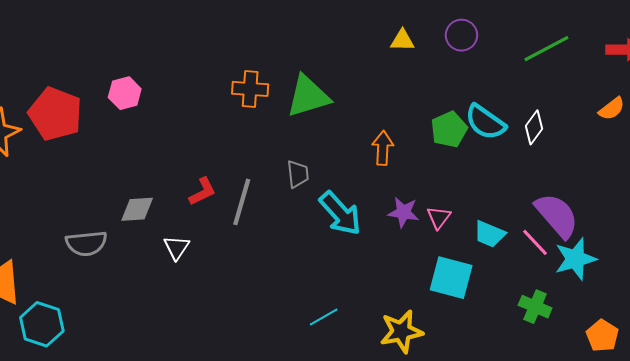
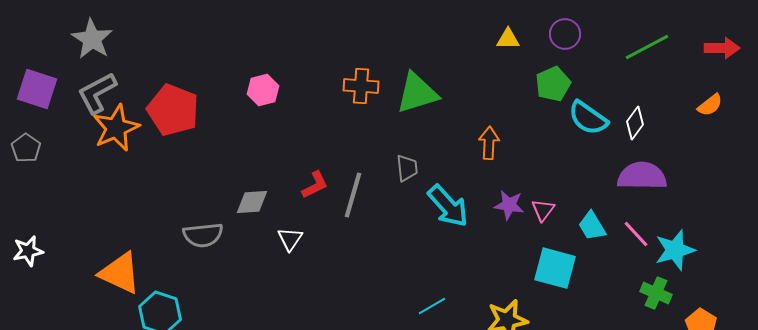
pink hexagon: (125, 93) -> (263, 90), moved
green pentagon: (449, 129) -> (553, 84), moved
purple semicircle: (557, 215) -> (642, 176), moved, turned -48
cyan trapezoid: (489, 234) -> (592, 226), turned 36
green cross: (535, 307) -> (656, 293), moved

